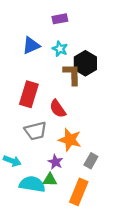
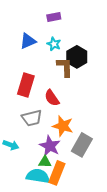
gray rectangle: (91, 161) -> (82, 145), size x1.6
purple star: (55, 162) -> (50, 146), size x1.5
cyan semicircle: (32, 184) -> (38, 176), moved
orange rectangle: (79, 192) -> (57, 173), moved

